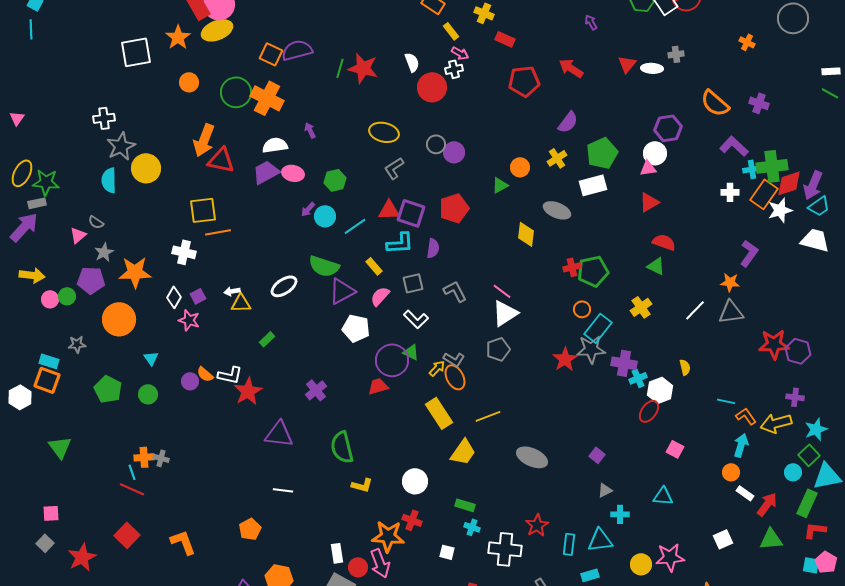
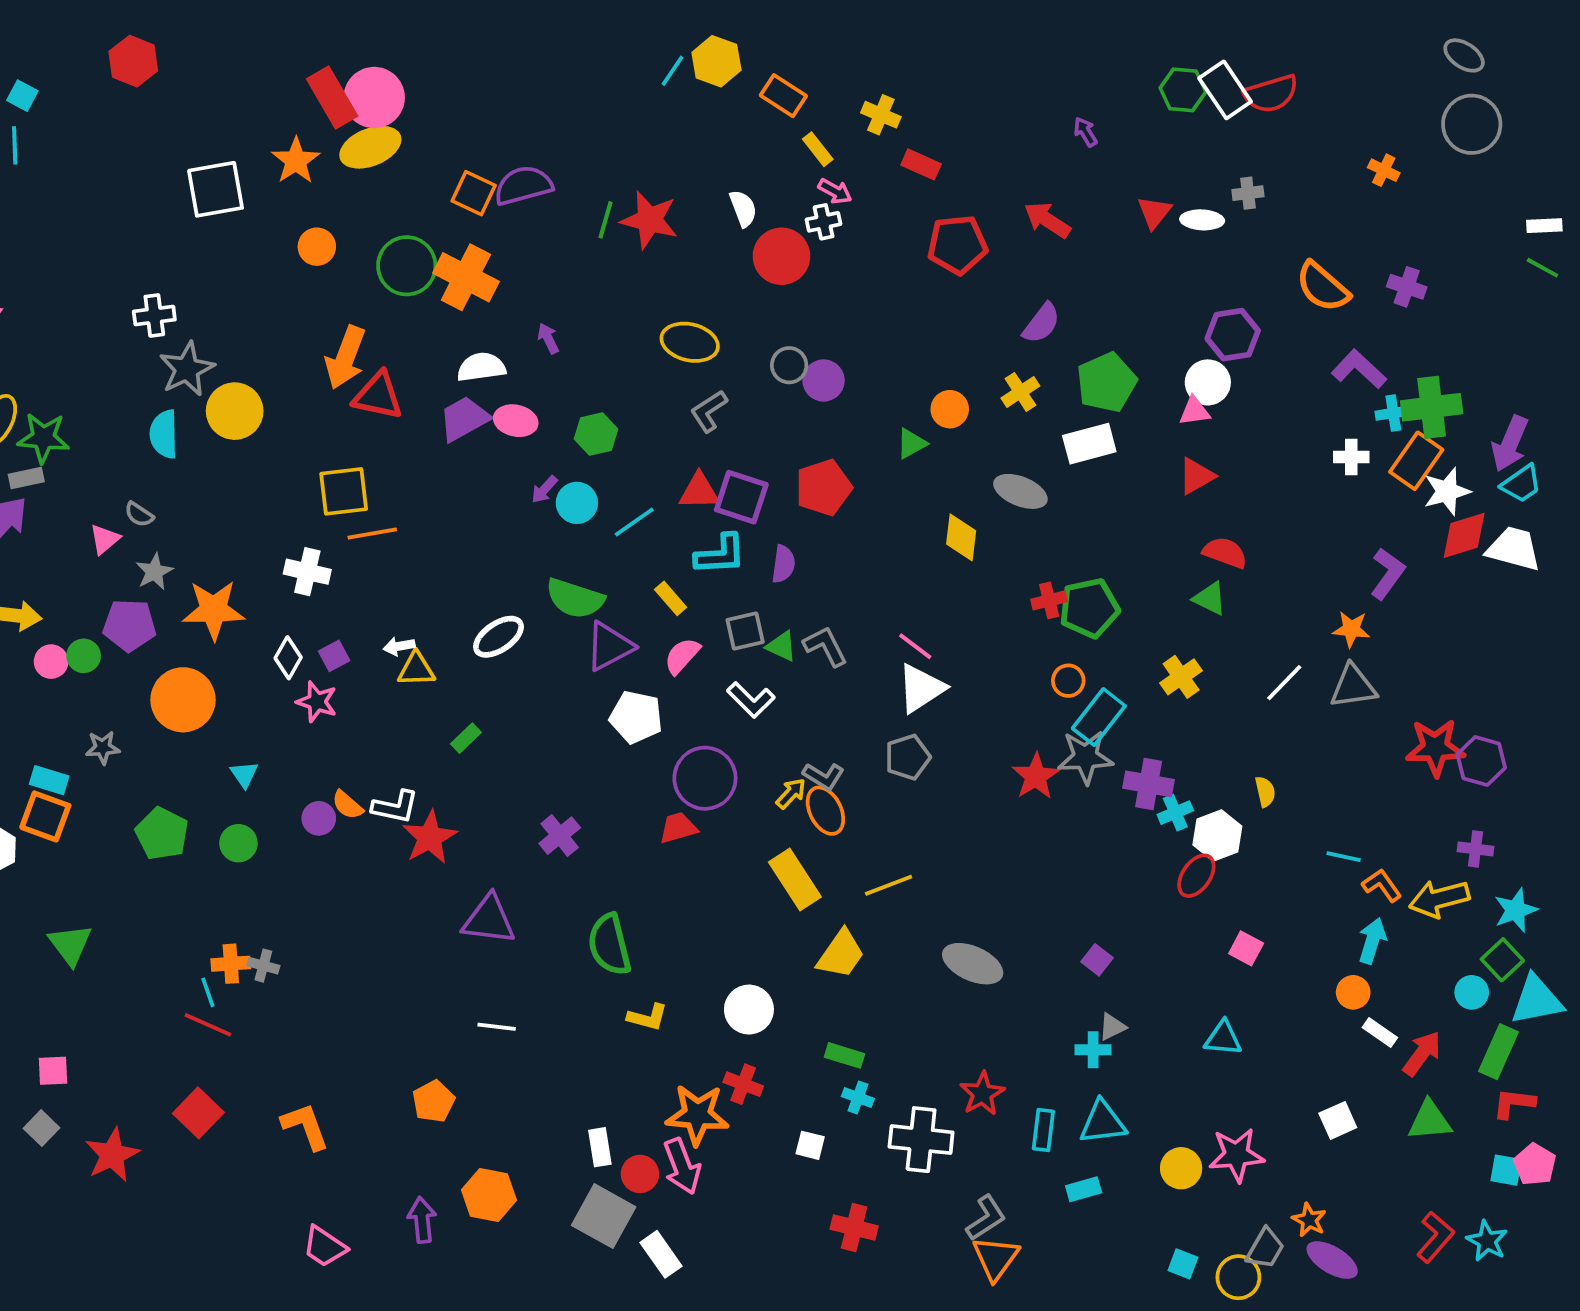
red diamond: (789, 183) -> (1464, 535), moved
green triangle: (411, 352) -> (781, 646), moved
cyan cross: (620, 514) -> (1093, 1050), moved

